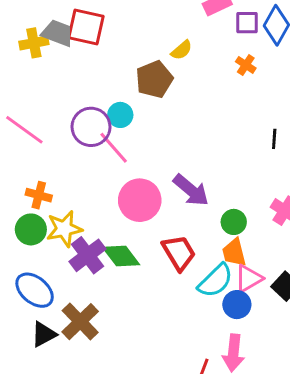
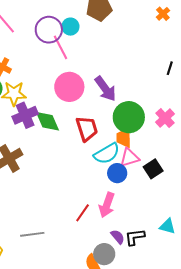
green circle: (234, 222) -> (129, 117), size x1.8

